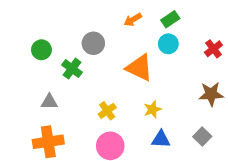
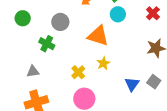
green circle: (41, 50) -> (23, 18), moved
yellow star: (153, 109) -> (103, 63), moved
blue triangle: (161, 139) -> (132, 84), moved, turned -49

